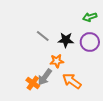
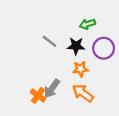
green arrow: (90, 17) -> (87, 24), moved
orange star: (57, 61) -> (81, 69), moved

